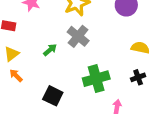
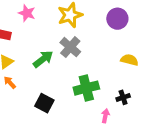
green arrow: (50, 50) -> (43, 59), size x1.5
black cross: (138, 77) -> (123, 97), moved

